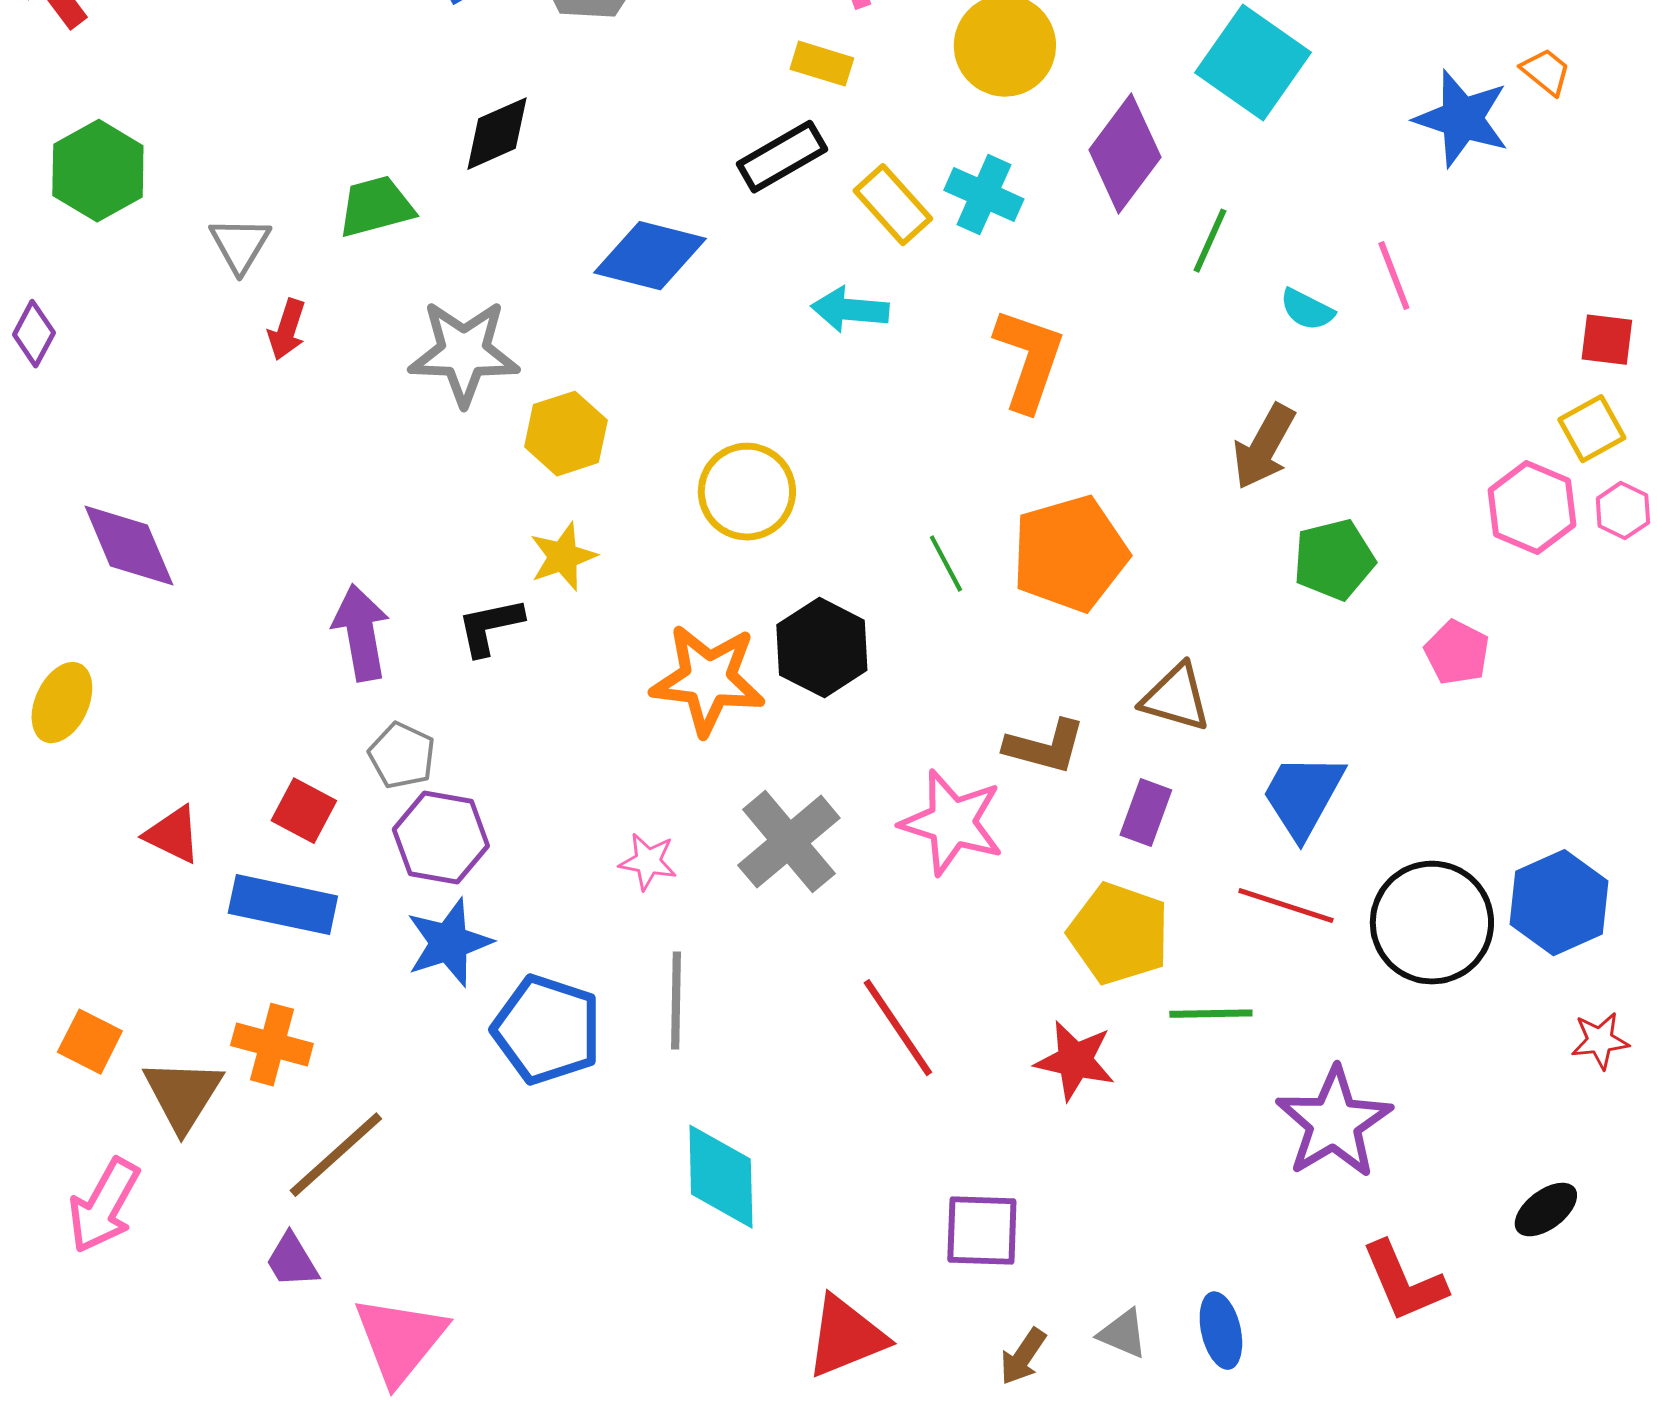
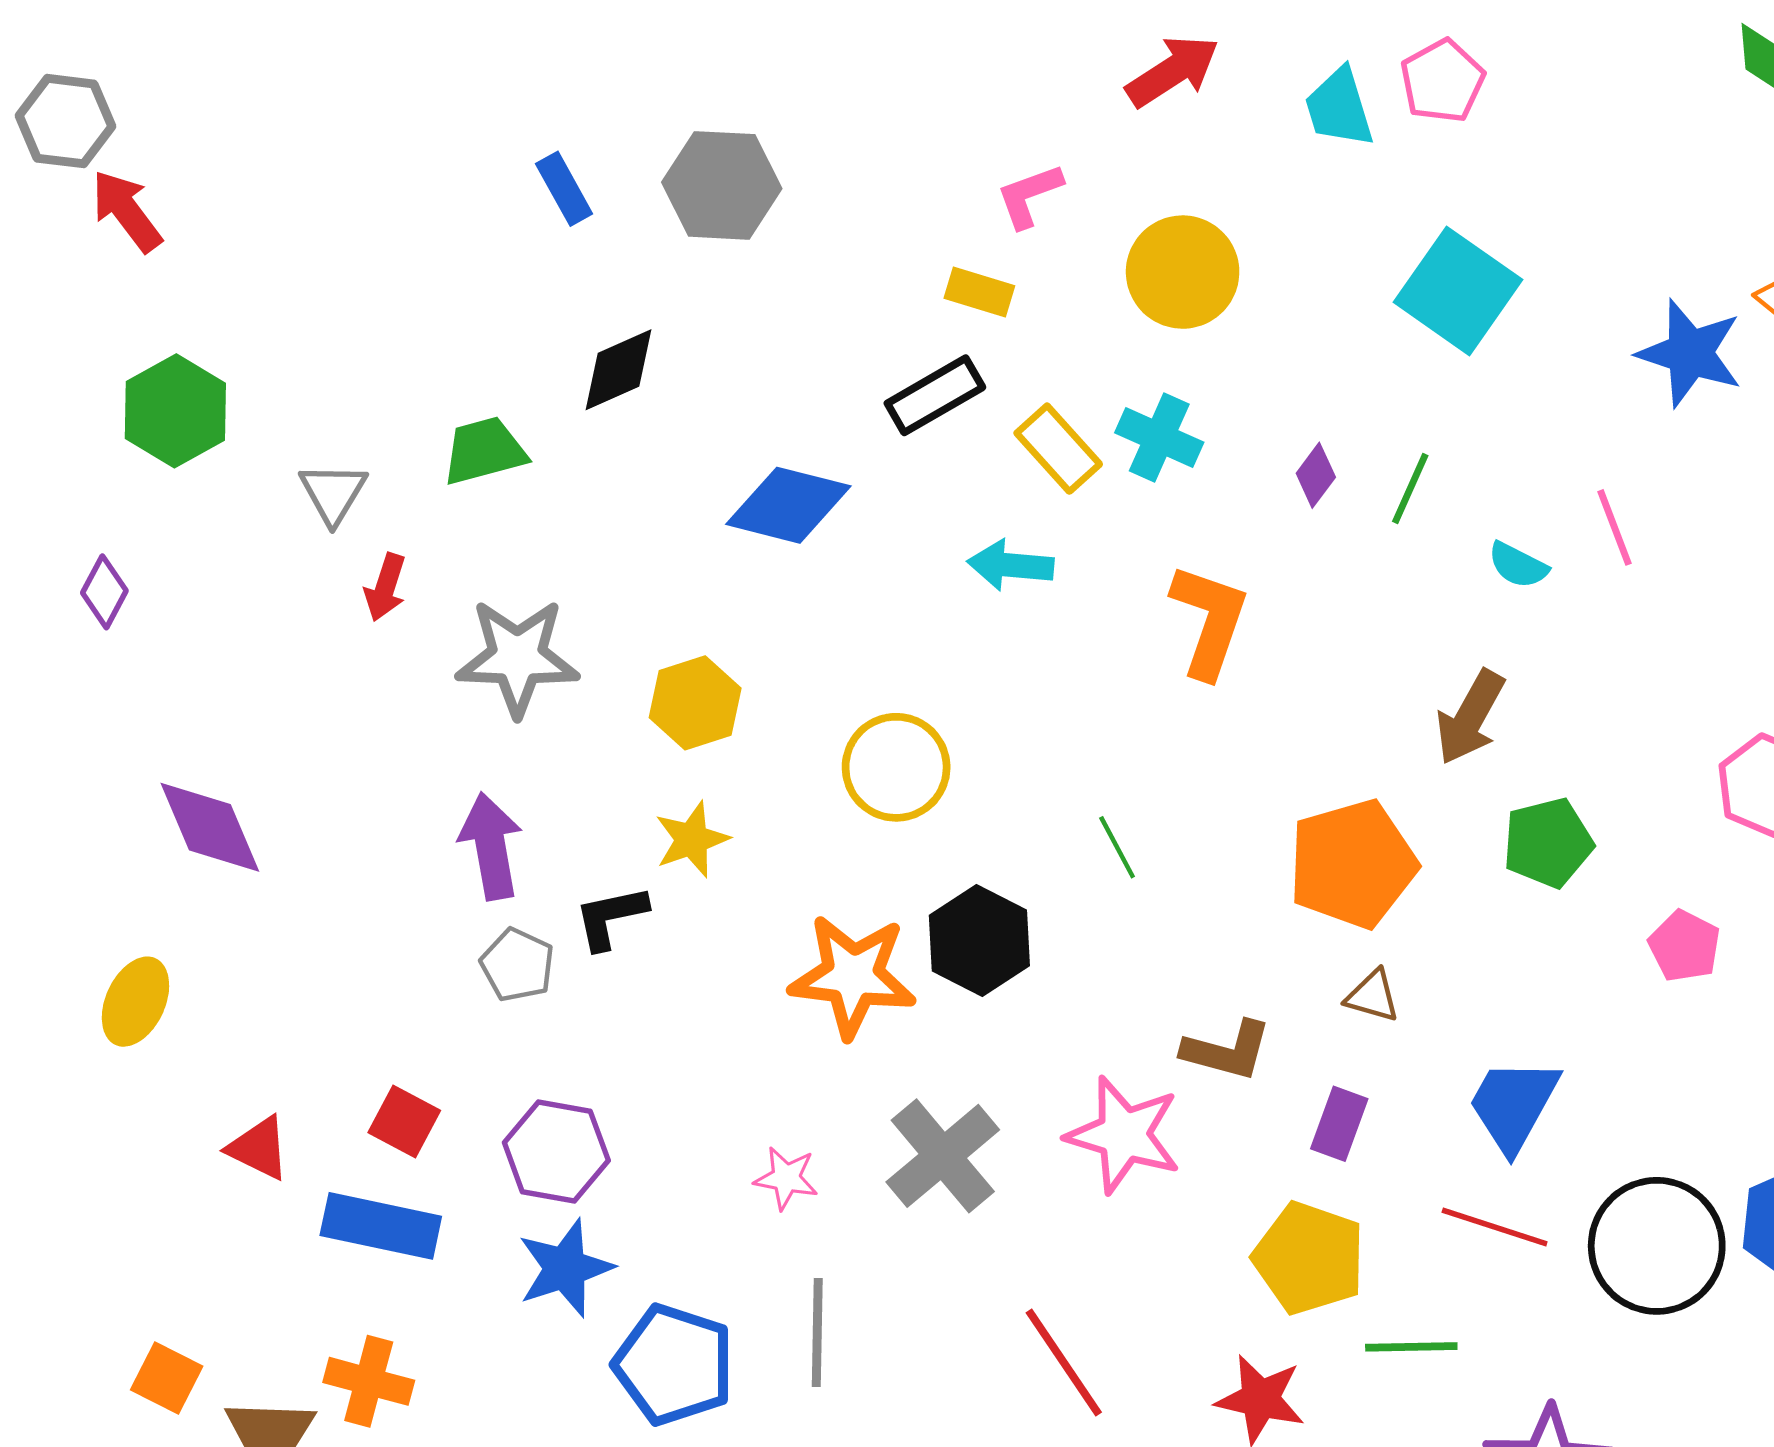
purple diamond: (1125, 154) -> (1316, 475), moved, size x0.5
gray star: (464, 353) -> (517, 657), moved
orange pentagon: (1070, 554) -> (1352, 864), moved
purple arrow: (361, 633) -> (491, 846), moved
brown triangle: (1176, 698) -> (1372, 996), size x0.7
gray pentagon: (402, 756) -> (517, 965), moved

